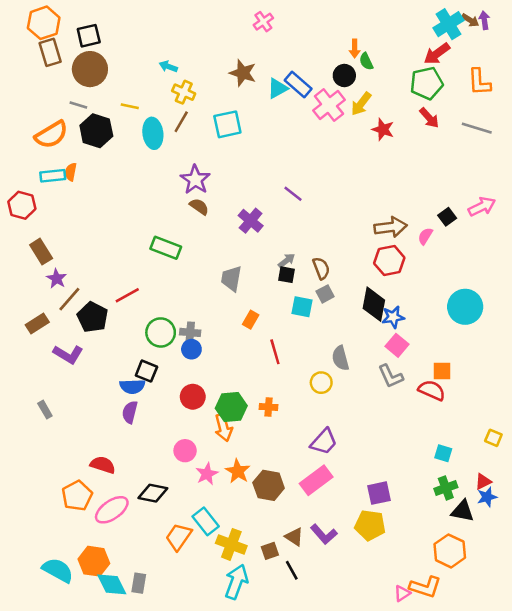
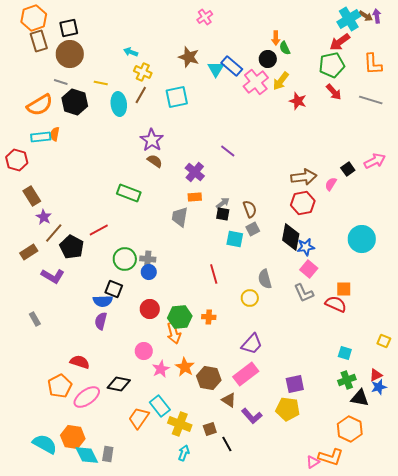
cyan triangle: (278, 88) -> (216, 69), turned -30
orange rectangle: (251, 320) -> (195, 197), moved, turned 56
brown triangle: (294, 537) -> (229, 400), moved
cyan arrow: (236, 582) -> (184, 453), size x0.6

